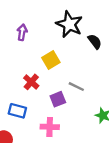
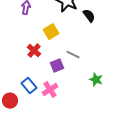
blue rectangle: (17, 111) -> (29, 86), moved, turned 35
pink cross: (50, 127) -> (50, 90), turned -35

